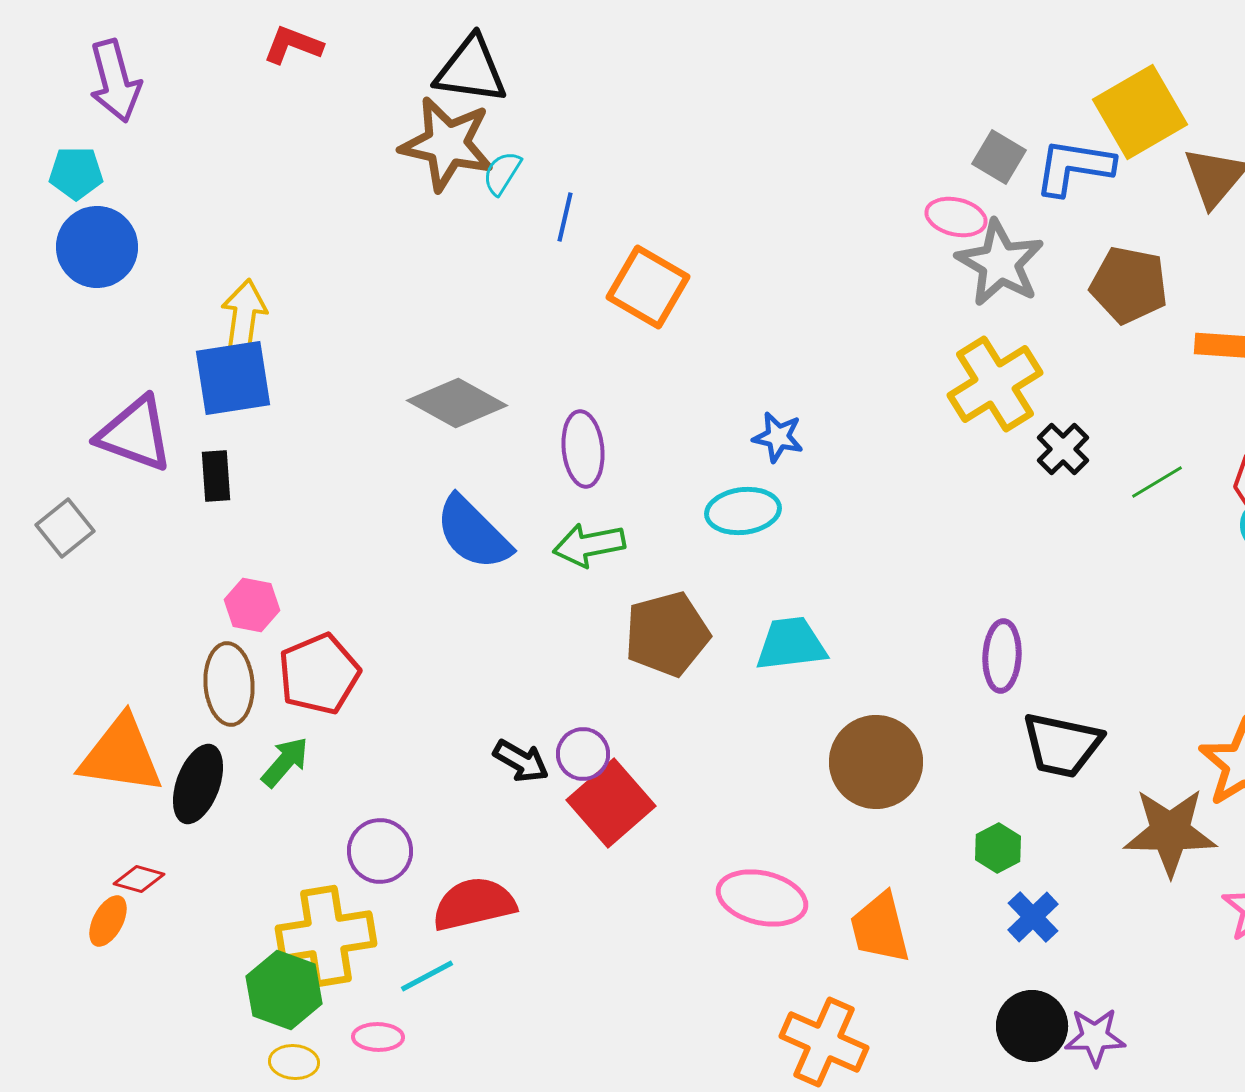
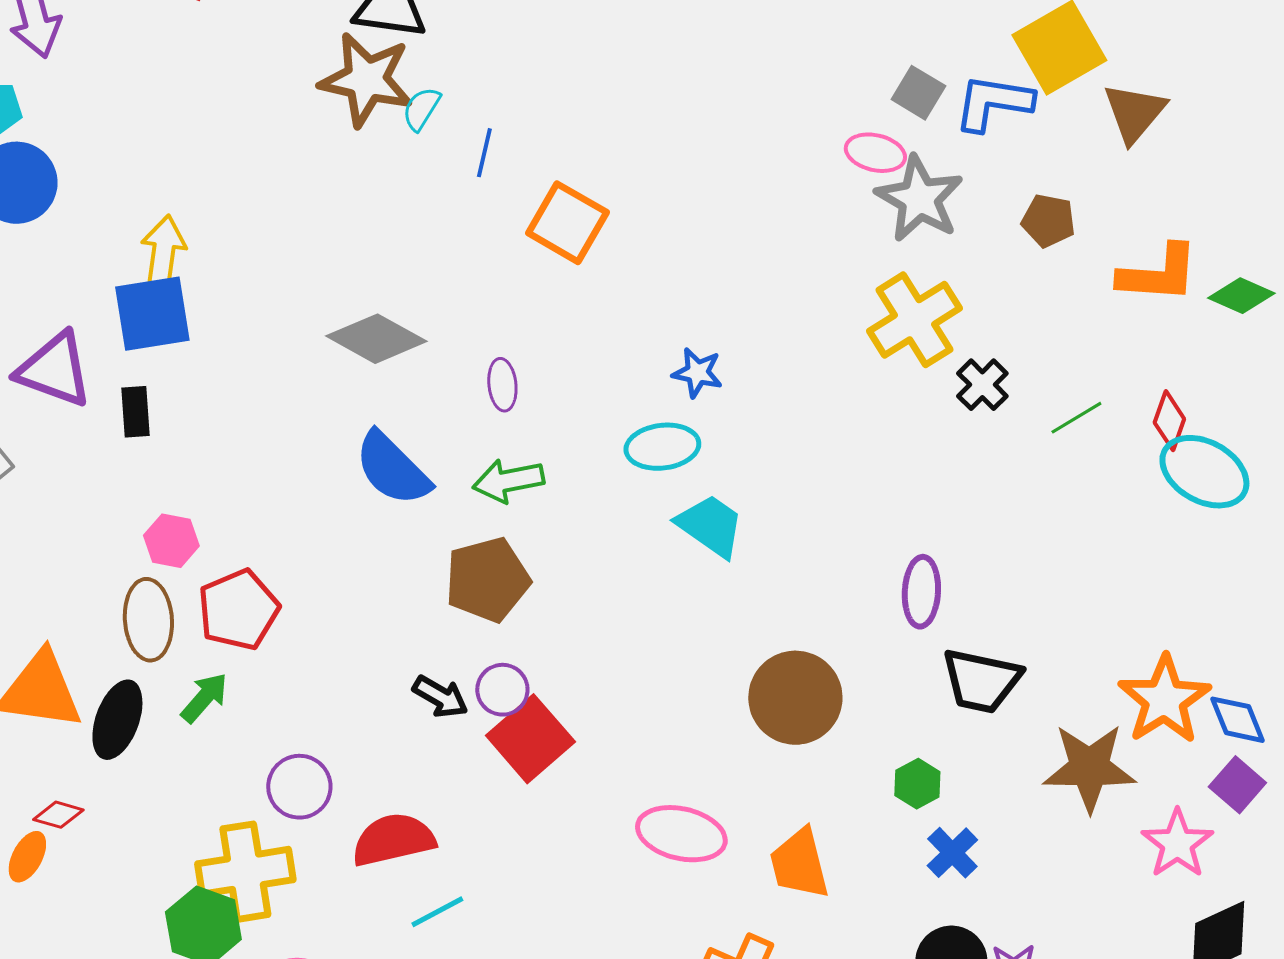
brown pentagon: (1129, 285) -> (1048, 221), size x0.7
purple ellipse: (583, 449) -> (502, 385), size x0.7
brown pentagon: (667, 634) -> (487, 580), moved
cyan trapezoid: (791, 644) -> (710, 526), moved, turned 42
cyan line: (427, 976) -> (437, 912), moved

